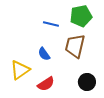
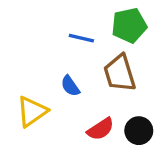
brown trapezoid: (75, 46) -> (120, 73), turned -30
red semicircle: (46, 84) -> (100, 129), moved

